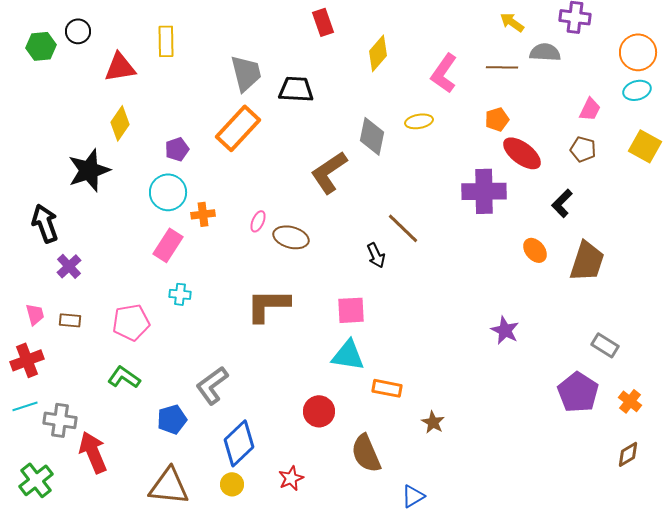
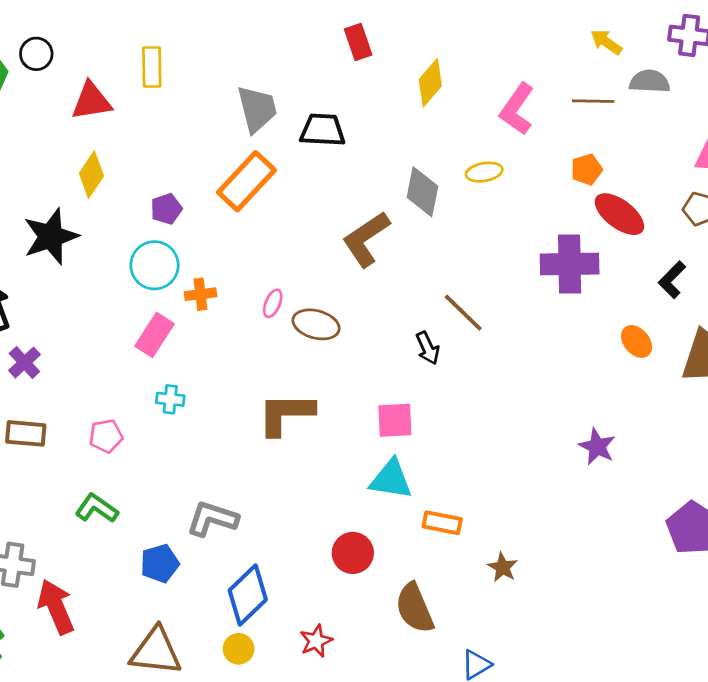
brown rectangle: (70, 320) -> (26, 433), size x1.4
pink pentagon: (131, 322) -> (106, 436), size x0.7
gray L-shape: (212, 385) -> (212, 519), turned 54

